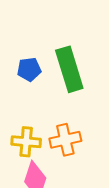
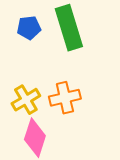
yellow cross: (26, 142) -> (26, 100), turned -36

